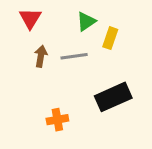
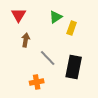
gray line: (74, 56) -> (48, 58), moved, turned 54
black rectangle: (113, 97) -> (74, 67), turned -55

